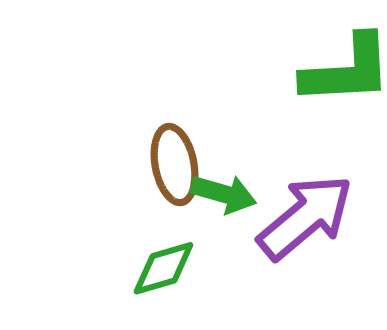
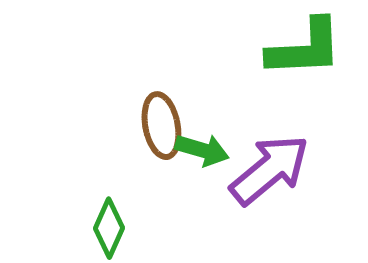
green diamond: (164, 268) -> (109, 228), moved, turned -50

